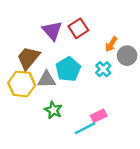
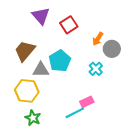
purple triangle: (52, 31) -> (41, 16), moved
cyan cross: (103, 69) -> (96, 69), moved
yellow hexagon: (22, 84) -> (27, 91), moved
green star: (53, 110) -> (33, 118), moved

